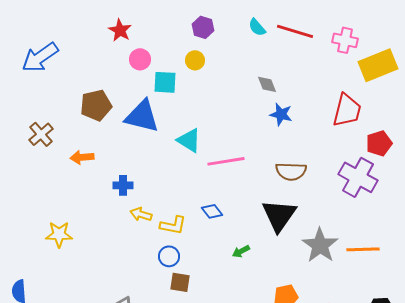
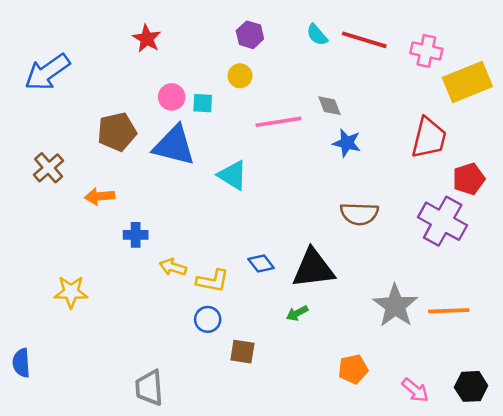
pink circle: (140, 59) -> (172, 97), moved
cyan square: (165, 82) -> (203, 103), size x0.7
pink line: (226, 161) -> (278, 122), moved
blue cross: (123, 185) -> (136, 235), moved
black triangle: (279, 215) -> (313, 268), moved, turned 48
brown square: (180, 282) -> (242, 352), moved

